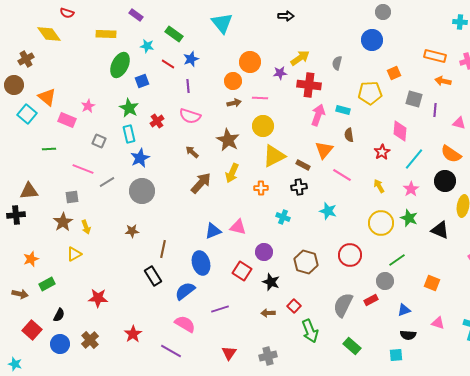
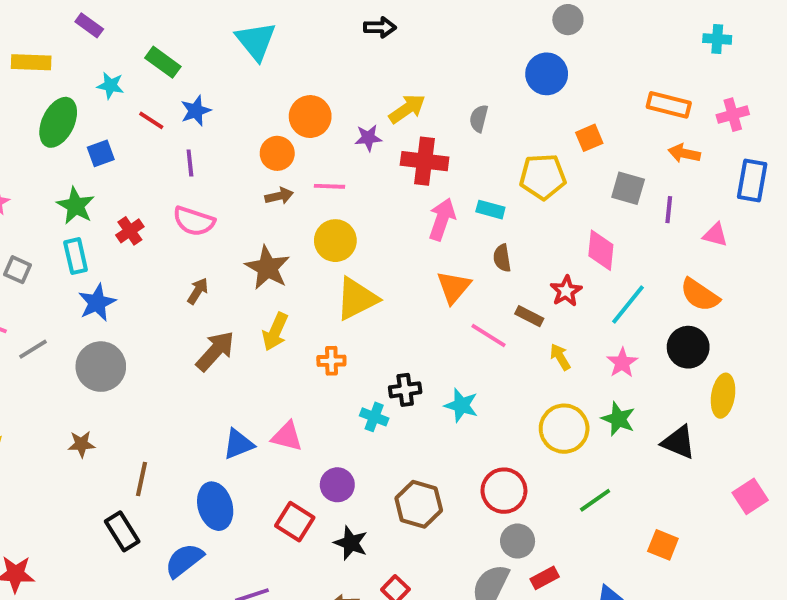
brown arrow: (192, 152) -> (198, 291), turned 80
brown rectangle: (303, 165) -> (529, 316), moved
black cross: (299, 187) -> (405, 390), moved
gray circle: (385, 281) -> (518, 541), moved

